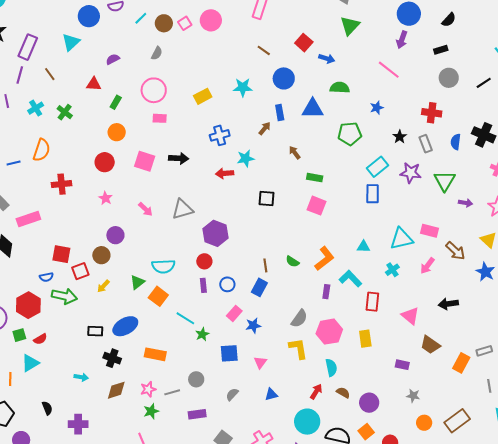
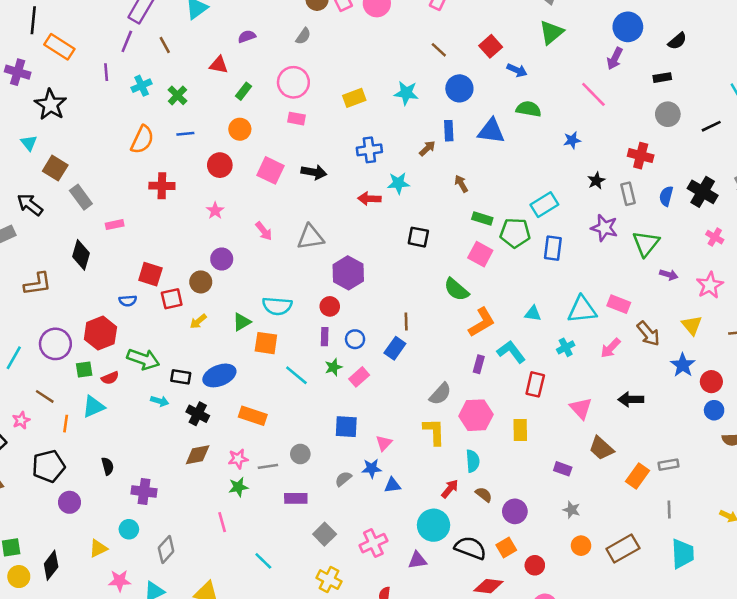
green pentagon: (350, 134) -> (515, 233), moved
blue line: (14, 163) -> (185, 134), moved
cyan rectangle: (378, 167) -> (544, 205), moved
pink rectangle: (28, 219) -> (115, 225), size x0.6
green semicircle: (292, 262) -> (456, 289), moved, size x1.5
green arrow: (64, 296) -> (143, 359), moved
orange square: (158, 296) -> (266, 343), turned -36
blue star: (253, 325) -> (372, 468), moved
green star: (202, 334) -> (333, 367), moved
cyan arrow: (81, 377) -> (160, 401), moved

